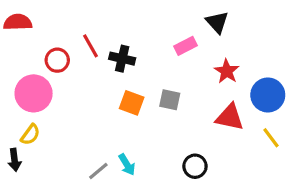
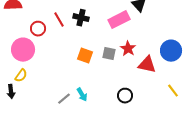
pink rectangle: (185, 46) -> (119, 20), size x1.5
black cross: (122, 59) -> (81, 18), moved
red star: (227, 71) -> (128, 49), moved
yellow line: (271, 138) -> (173, 91), moved

